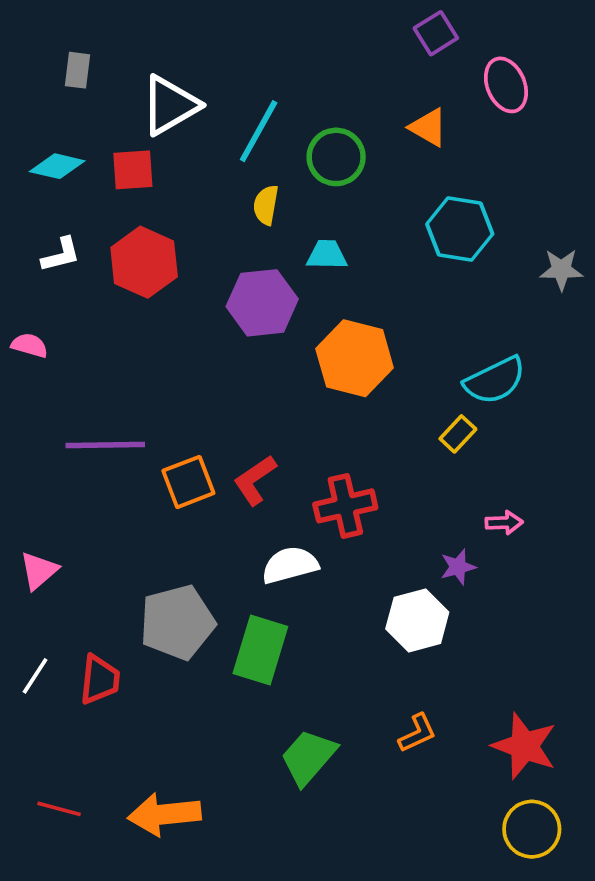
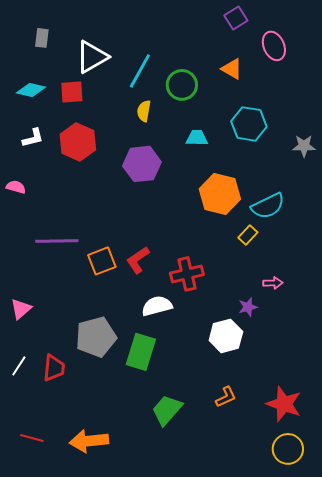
cyan trapezoid: (327, 255) -> (197, 138), moved
orange hexagon: (355, 358) -> (220, 194), moved

